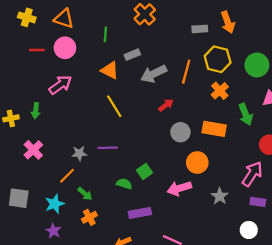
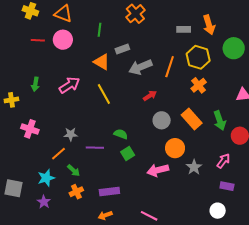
green circle: (257, 65) -> (234, 48), moved
pink arrow: (60, 85) -> (69, 85), moved
green arrow: (36, 111) -> (35, 84), moved
green arrow: (246, 114) -> (220, 121), moved
orange rectangle: (214, 129) -> (192, 119), turned 35
purple line: (107, 148) -> (95, 148), moved
pink cross: (33, 150) -> (30, 129), turned -30
pink arrow: (252, 174) -> (223, 161), size x0.7
green semicircle: (124, 184) -> (121, 134), moved
gray star: (220, 196) -> (194, 167), moved
gray square: (19, 198) -> (14, 188), moved
purple rectangle: (140, 213) -> (109, 192), moved

